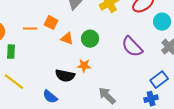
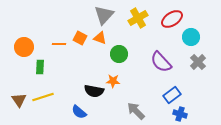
orange triangle: (67, 39) -> (100, 38), moved
blue rectangle: (159, 80) -> (172, 95), moved
yellow line: (14, 82) -> (43, 97), turned -55
blue cross: (151, 99) -> (180, 114), turned 32

